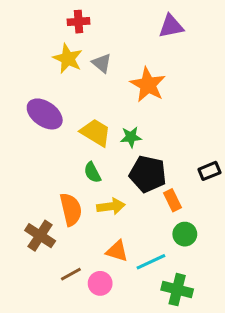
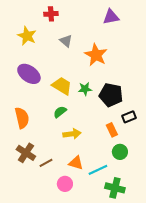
yellow star: (68, 59) -> (27, 36), moved
black rectangle: (209, 171) -> (129, 117), moved
green semicircle: (92, 172) -> (60, 112), turned 80
black pentagon: (148, 174) -> (111, 95), moved
orange semicircle: (71, 209) -> (22, 118), moved
brown line: (71, 274) -> (46, 163), moved

